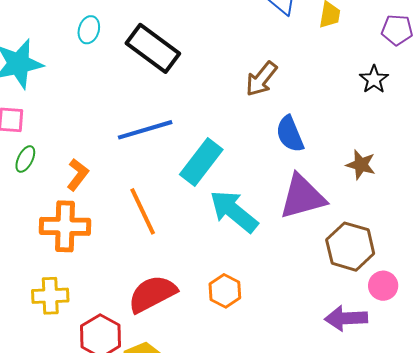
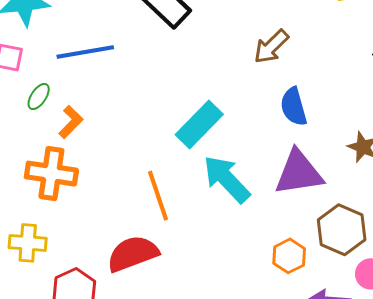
blue line: (145, 130) -> (85, 52), moved
green ellipse: (25, 159) -> (39, 97), moved
orange line: (143, 211) -> (158, 196), moved
orange hexagon: (225, 291) -> (289, 256), moved

